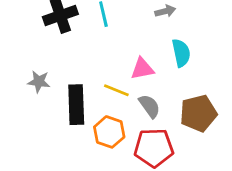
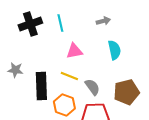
pink triangle: (142, 69) -> (74, 51), moved

